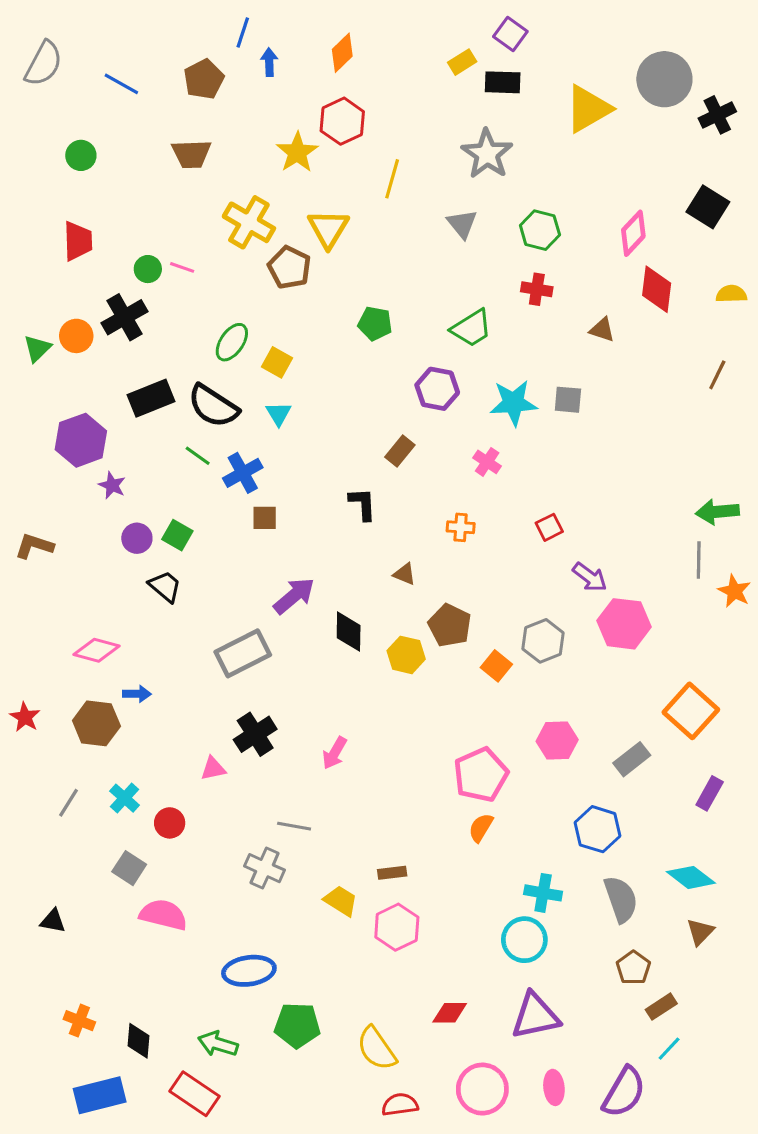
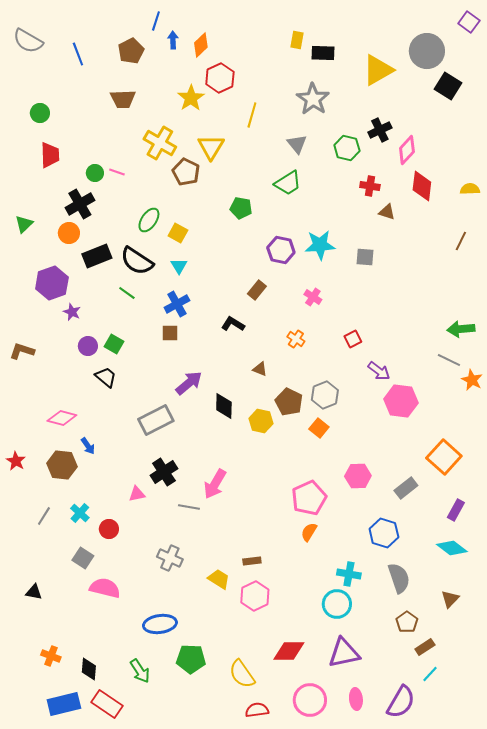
purple square: (510, 34) -> (469, 22), moved
orange diamond: (342, 53) -> (201, 45), moved
yellow rectangle: (462, 62) -> (297, 40), turned -48
gray semicircle: (44, 64) -> (28, 41), turned 92
blue line: (121, 84) -> (78, 54), turned 40
black cross: (717, 115) -> (380, 130), moved
green circle: (81, 155) -> (40, 113), moved
black square: (708, 207) -> (448, 86), moved
red cross: (537, 289) -> (370, 186), moved
green trapezoid: (471, 328) -> (288, 183), moved
orange circle: (76, 336) -> (69, 233), moved
cyan star: (513, 403) -> (320, 245), moved
blue cross: (243, 473) -> (177, 304), moved
black L-shape: (363, 504) -> (233, 324), turned -55
orange cross: (461, 527) -> (296, 339), turned 30
gray line: (699, 560) -> (449, 360), turned -65
gray hexagon: (543, 641) -> (325, 395), moved
blue arrow: (137, 694) -> (88, 446), turned 54
pink arrow: (335, 753) -> (215, 484), size x1.4
gray line: (294, 826) -> (189, 507), moved
cyan diamond: (691, 877) -> (452, 548), moved
red diamond: (450, 1013) -> (289, 651), size x1.4
green arrow: (218, 1044) -> (140, 671), turned -140
red rectangle: (195, 1094) -> (107, 704), moved

